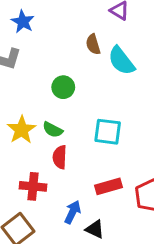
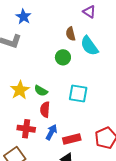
green circle: (63, 87) -> (63, 57), moved
red rectangle: (109, 186) -> (72, 139), moved
blue arrow: (73, 212) -> (51, 132), moved

